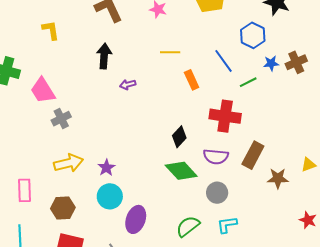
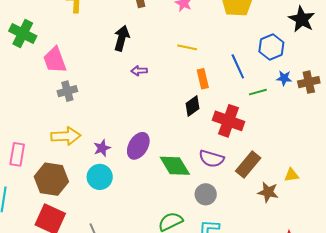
black diamond: (179, 137) -> (193, 106), moved
yellow triangle: (308, 165) -> (291, 175), moved
brown hexagon: (63, 208) -> (51, 179), size x1.4
purple ellipse: (136, 219) -> (138, 146), moved

